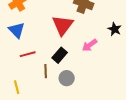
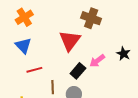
black star: (115, 29) -> (123, 54), moved
black rectangle: (60, 55) -> (78, 71), moved

